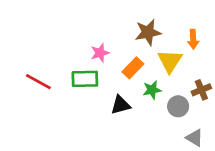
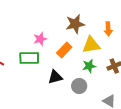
yellow triangle: (170, 61) -> (91, 45), turned 48
green star: (152, 90) -> (89, 66), moved
gray circle: (178, 106) -> (79, 86), moved

